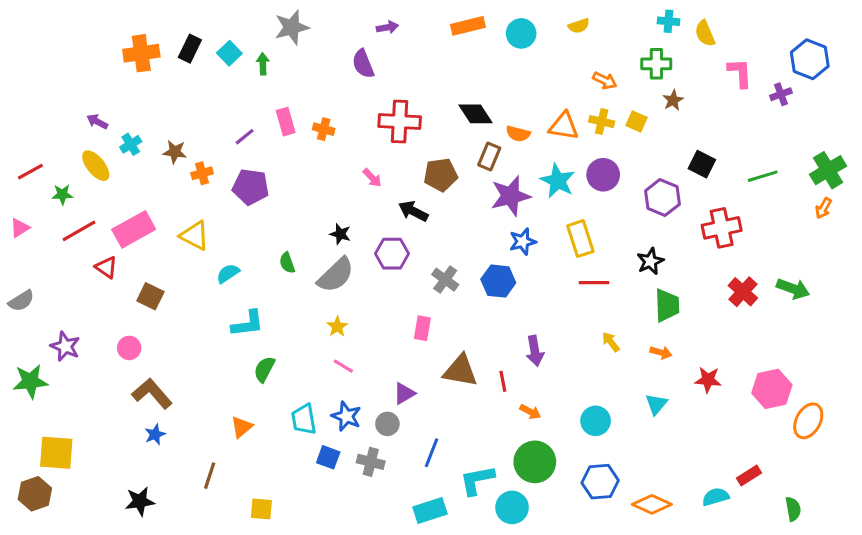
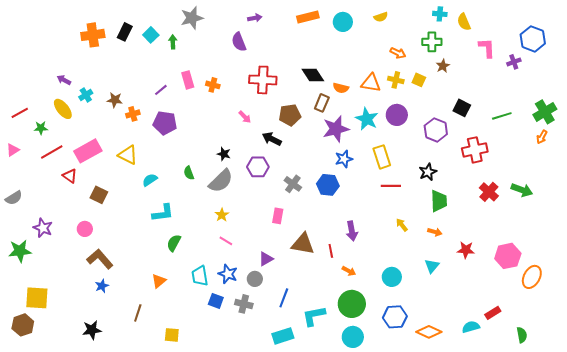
cyan circle: (512, 507) -> (353, 337), moved

